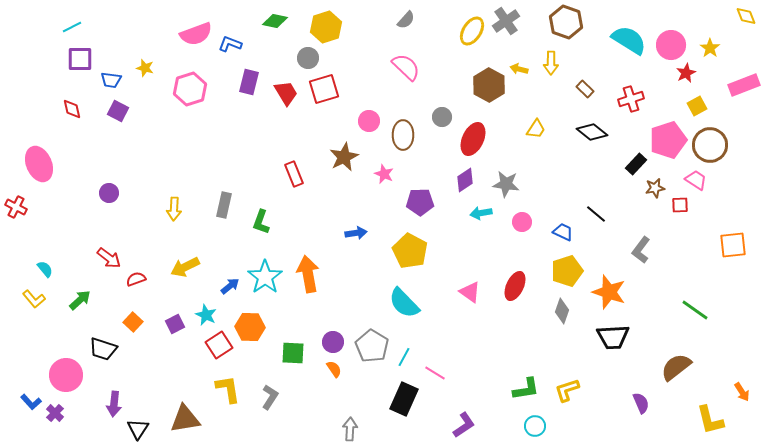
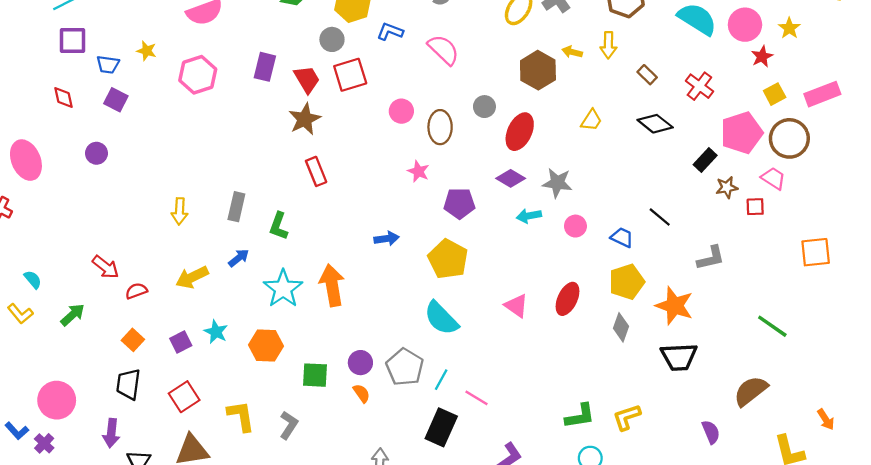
blue L-shape: (230, 44) -> (390, 32), moved
pink rectangle: (744, 85) -> (822, 94), moved
red cross: (631, 99) -> (699, 86), turned -35
brown star: (344, 157) -> (305, 119), moved
purple diamond: (465, 180) -> (511, 178), turned 65
purple circle: (109, 193) -> (96, 153), moved
gray L-shape: (641, 250) -> (711, 258), turned -140
blue arrow: (230, 286) -> (239, 258), moved
red square: (219, 345) -> (184, 397), moved
black trapezoid: (103, 349) -> (128, 384), moved, turned 80

